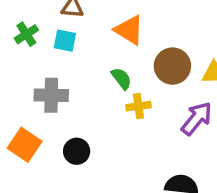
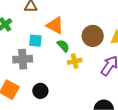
orange triangle: (129, 30) -> (55, 25), moved
cyan square: (65, 41) -> (35, 41), moved

